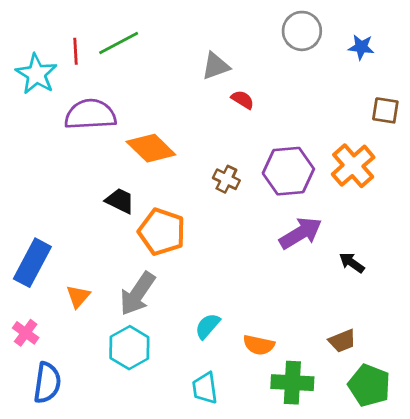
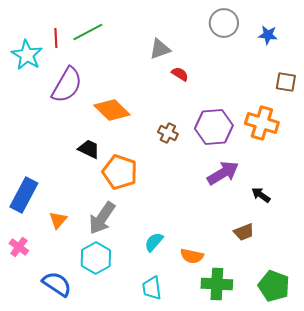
purple semicircle: (90, 114) -> (67, 85), turned 123
orange cross: (353, 166) -> (262, 123), turned -32
brown trapezoid: (342, 341) -> (244, 232), moved
blue semicircle: (47, 383) -> (57, 284), moved, turned -64

